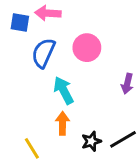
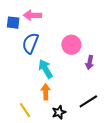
pink circle: (87, 48) -> (71, 45), moved
black star: (91, 141) -> (59, 112), moved

